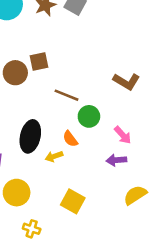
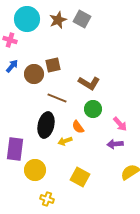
brown L-shape: (126, 81) -> (89, 83), moved
brown line: (66, 95) -> (57, 98), moved

